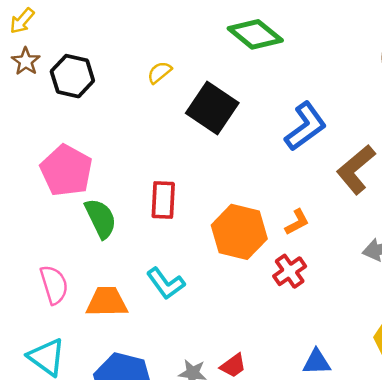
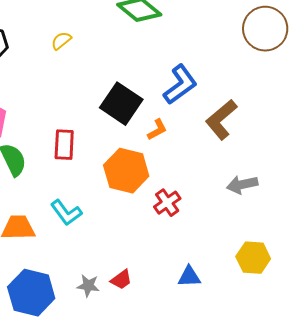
black square: (212, 108) -> (121, 104), moved
orange L-shape: (297, 222) -> (157, 130), moved

